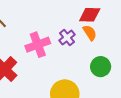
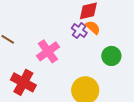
purple cross: (67, 37) -> (79, 30), moved

